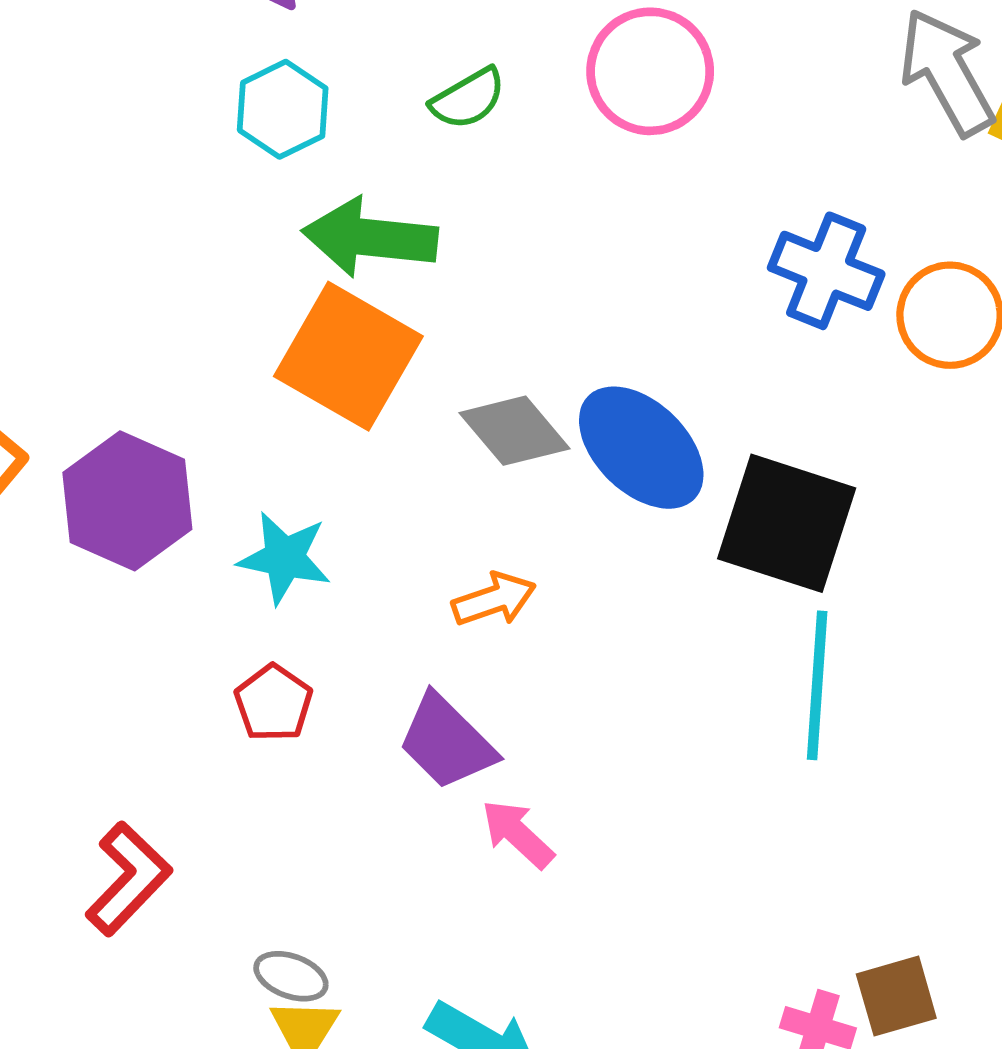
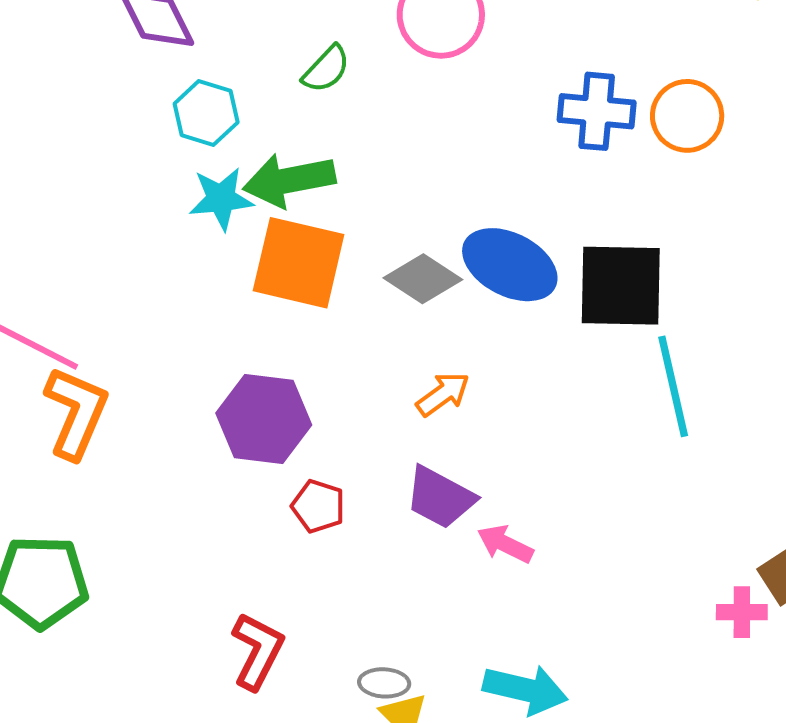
purple hexagon: (127, 501) -> (264, 419), moved
cyan star: (284, 558) -> (221, 199), moved

